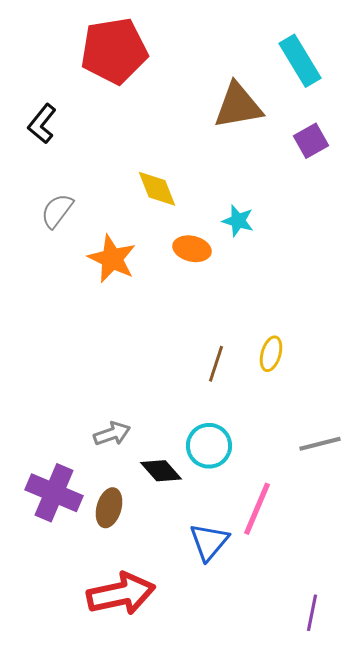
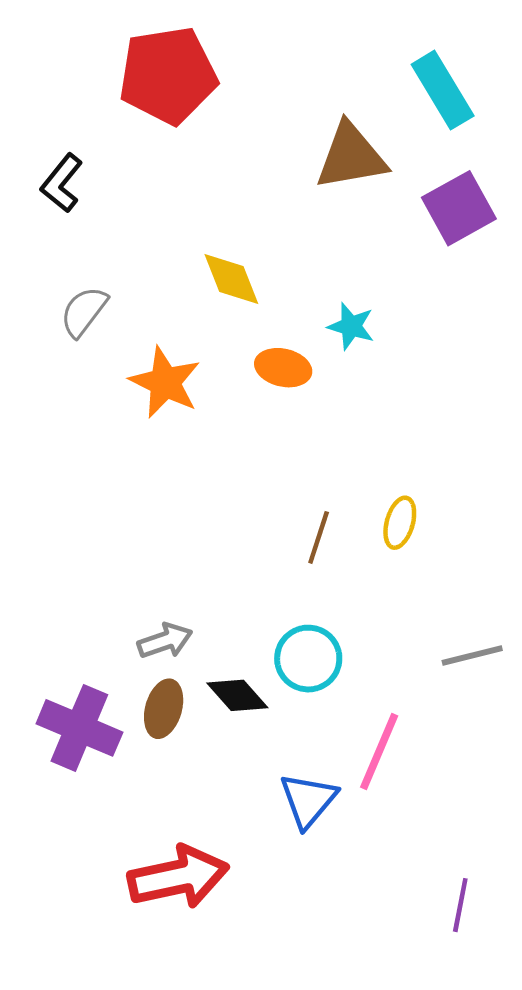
purple square: (311, 141) -> (459, 208), size x1.4
brown ellipse: (109, 508) -> (164, 709), moved

